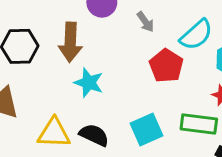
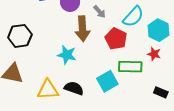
brown arrow: (70, 42) -> (82, 29), moved
green rectangle: (199, 124) -> (130, 67), moved

